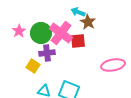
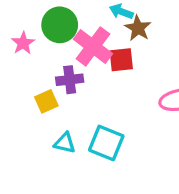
green circle: (41, 33) -> (60, 25), moved
yellow square: (33, 66) -> (46, 101), turned 32

